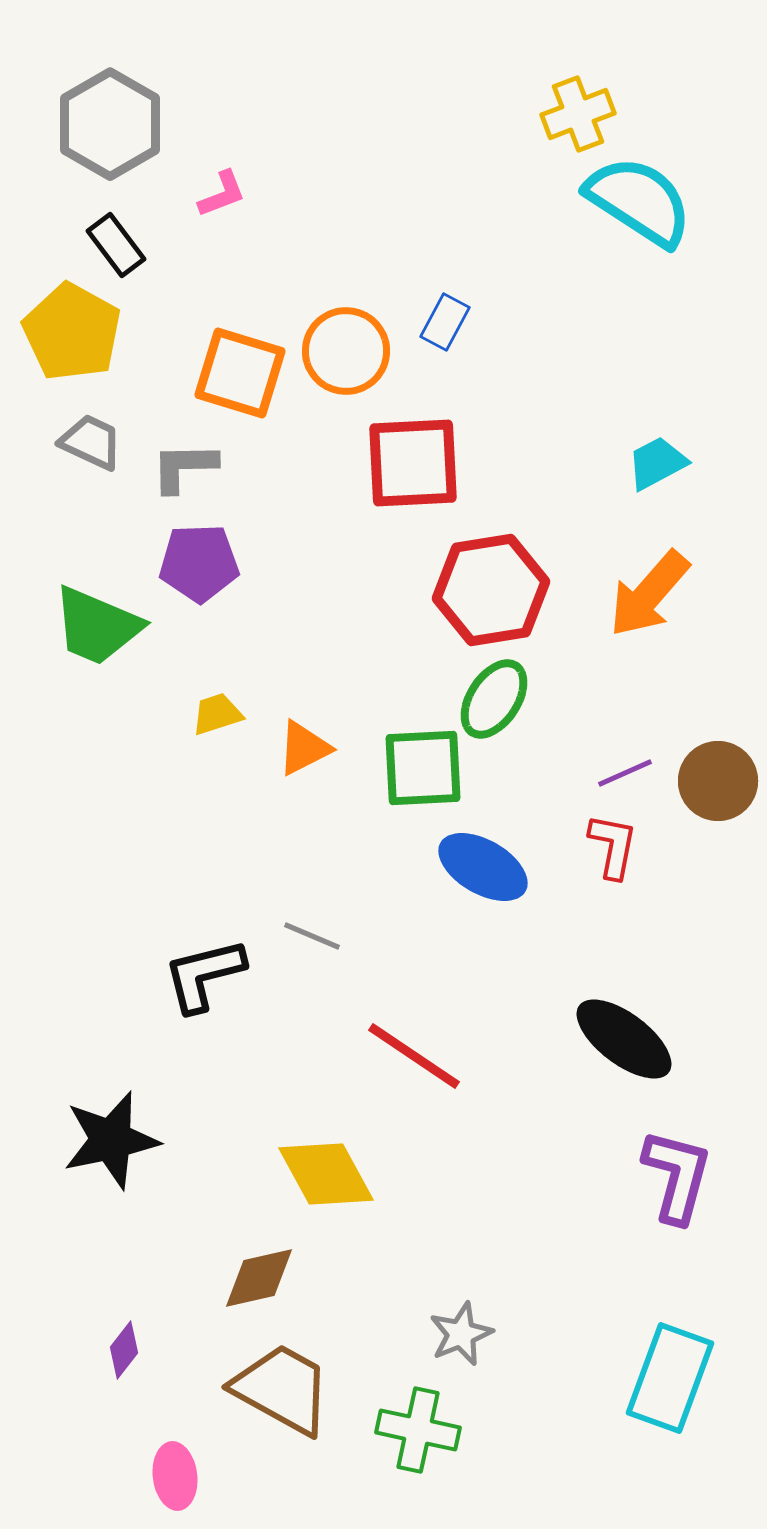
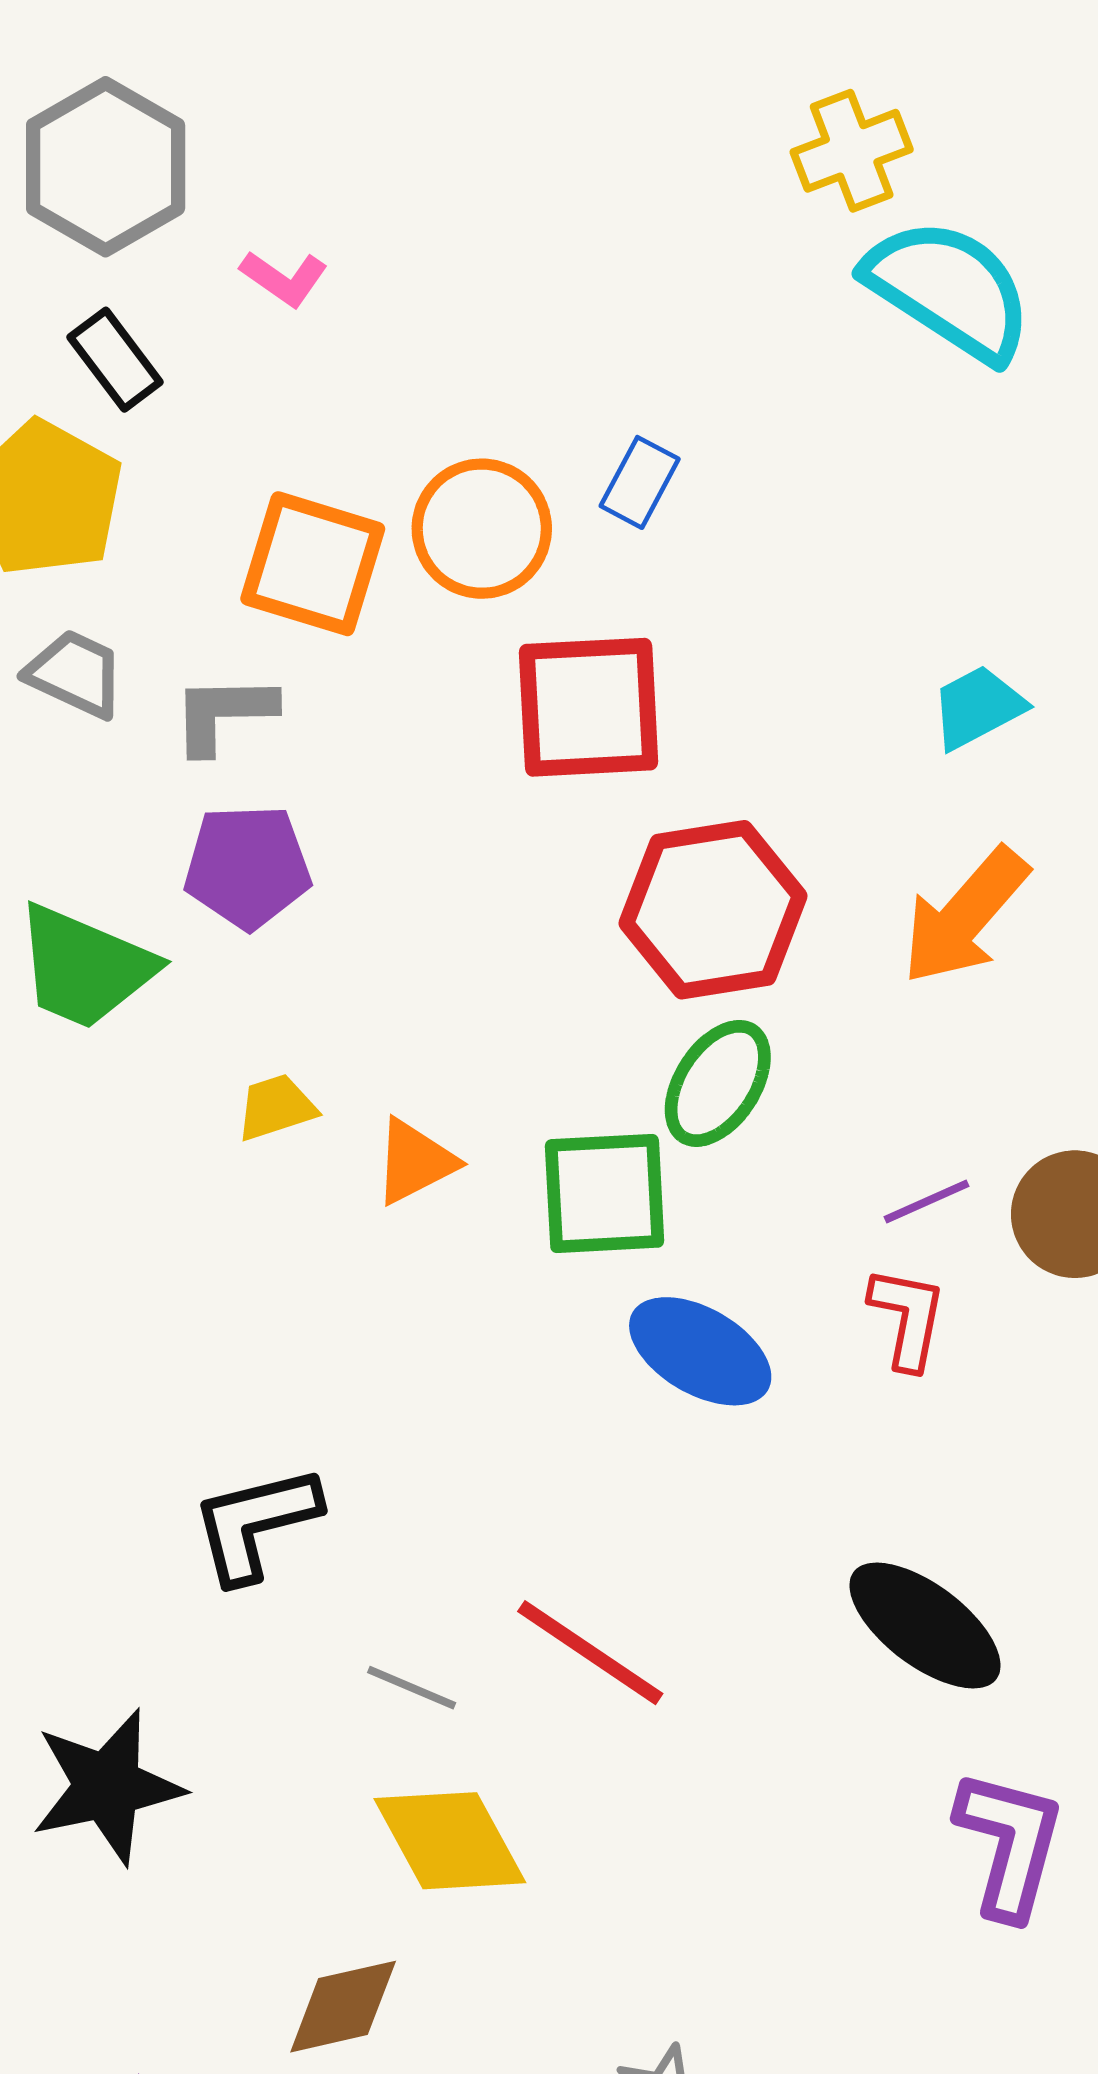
pink L-shape: (222, 194) -> (284, 278), turned 56
gray line: (312, 936) -> (412, 1688), moved

